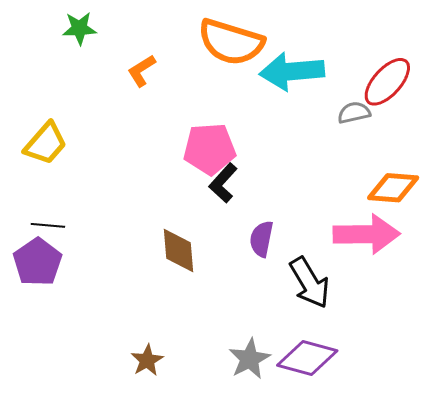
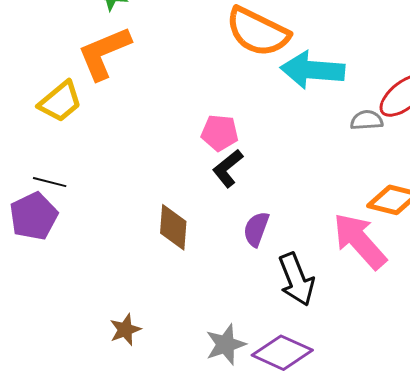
orange L-shape: (142, 71) -> (104, 53), moved, size x1.8
pink pentagon: (210, 149) -> (220, 133), size x0.7
pink arrow: (367, 234) -> (360, 241), turned -140

